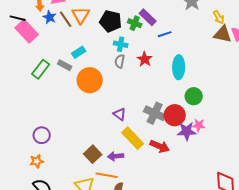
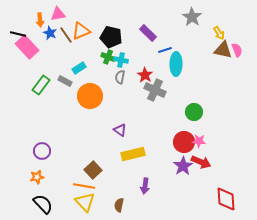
orange triangle: (81, 15) -> (81, 31), turned 36
green cross: (135, 23) -> (108, 57), moved
cyan ellipse: (179, 67) -> (176, 64), moved
gray cross: (155, 113) -> (155, 90), moved
red circle: (175, 115) -> (184, 142), moved
purple star: (187, 131) -> (183, 166), moved, turned -30
yellow rectangle: (133, 138) -> (133, 154), turned -60
red arrow: (160, 146) -> (201, 162), moved
purple arrow: (116, 156) -> (145, 186), moved, turned -77
orange line: (107, 175) -> (84, 186), moved

